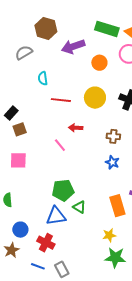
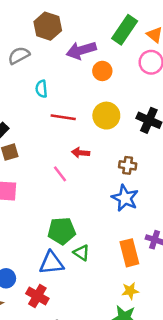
green rectangle: (107, 29) -> (125, 30), turned -75
orange circle: (99, 63) -> (102, 71), moved
blue star: (112, 162) -> (125, 198), size x1.5
yellow star: (109, 235) -> (130, 291), moved

